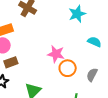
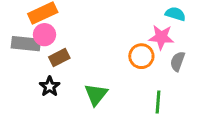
pink star: (56, 54) -> (161, 37), moved

